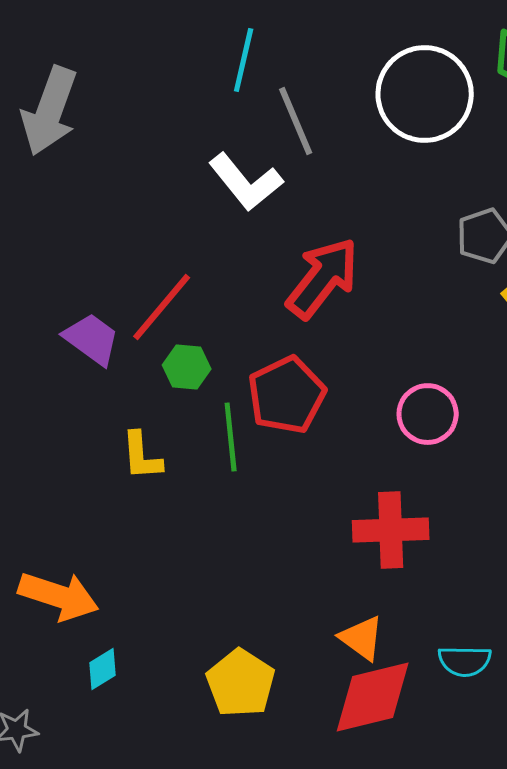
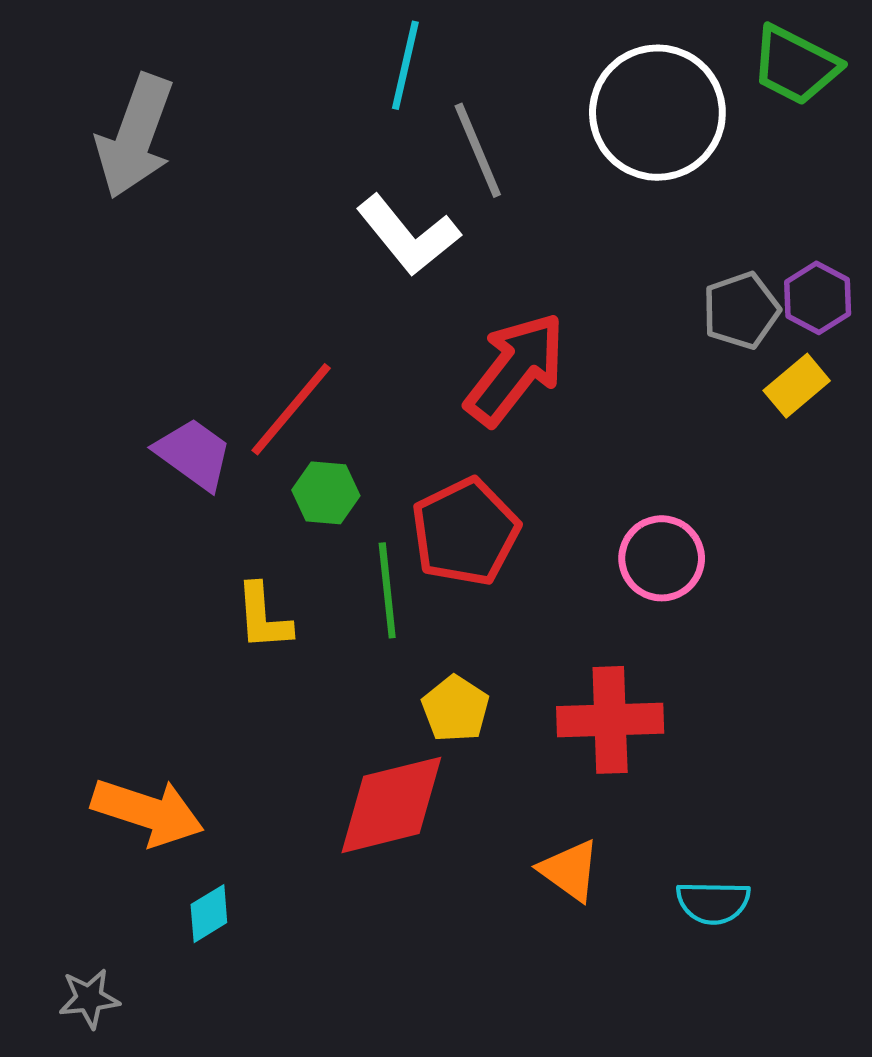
yellow pentagon: (241, 683) -> (455, 709), moved, size x0.7
red diamond: (373, 697) -> (391, 805), moved

